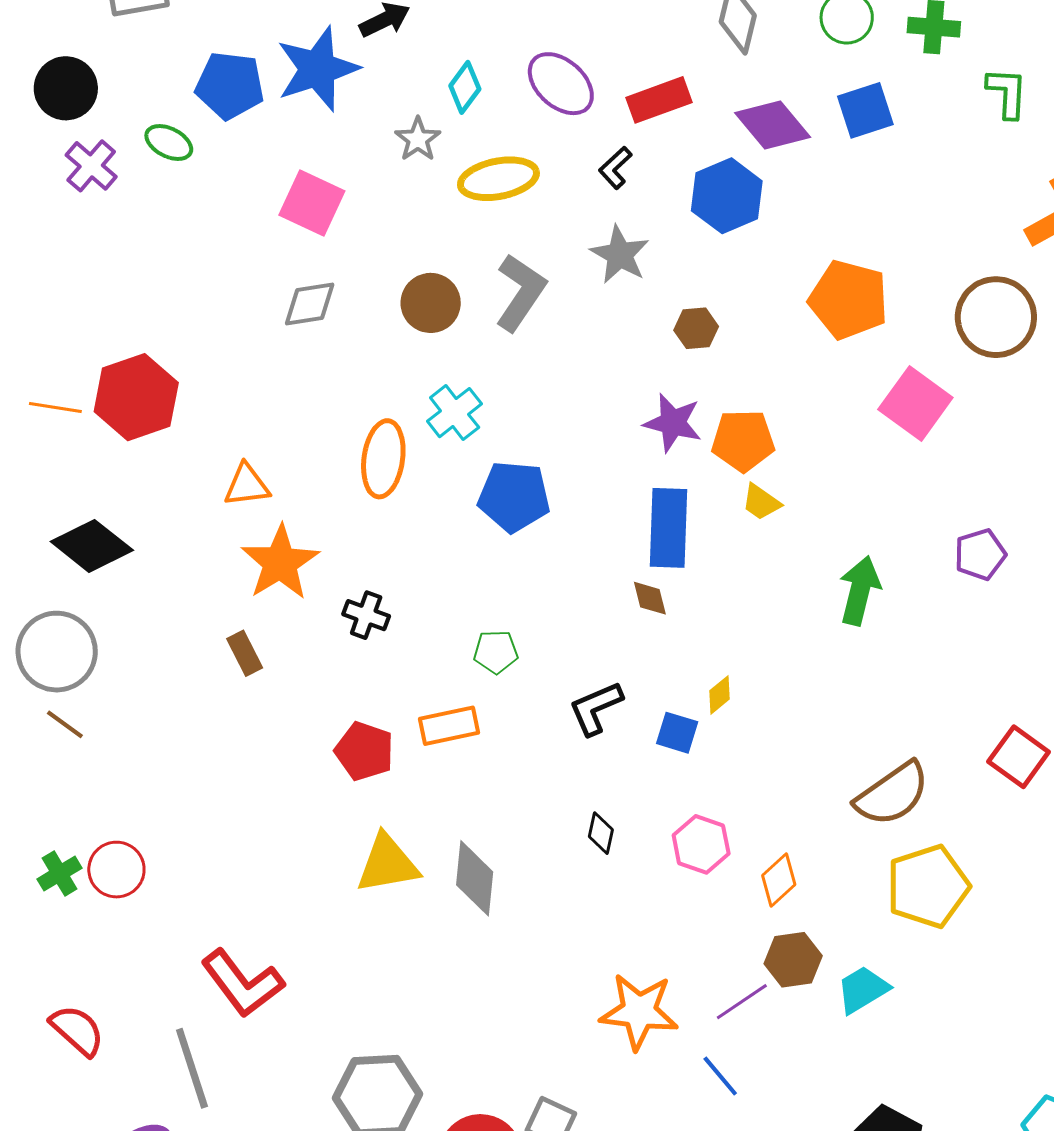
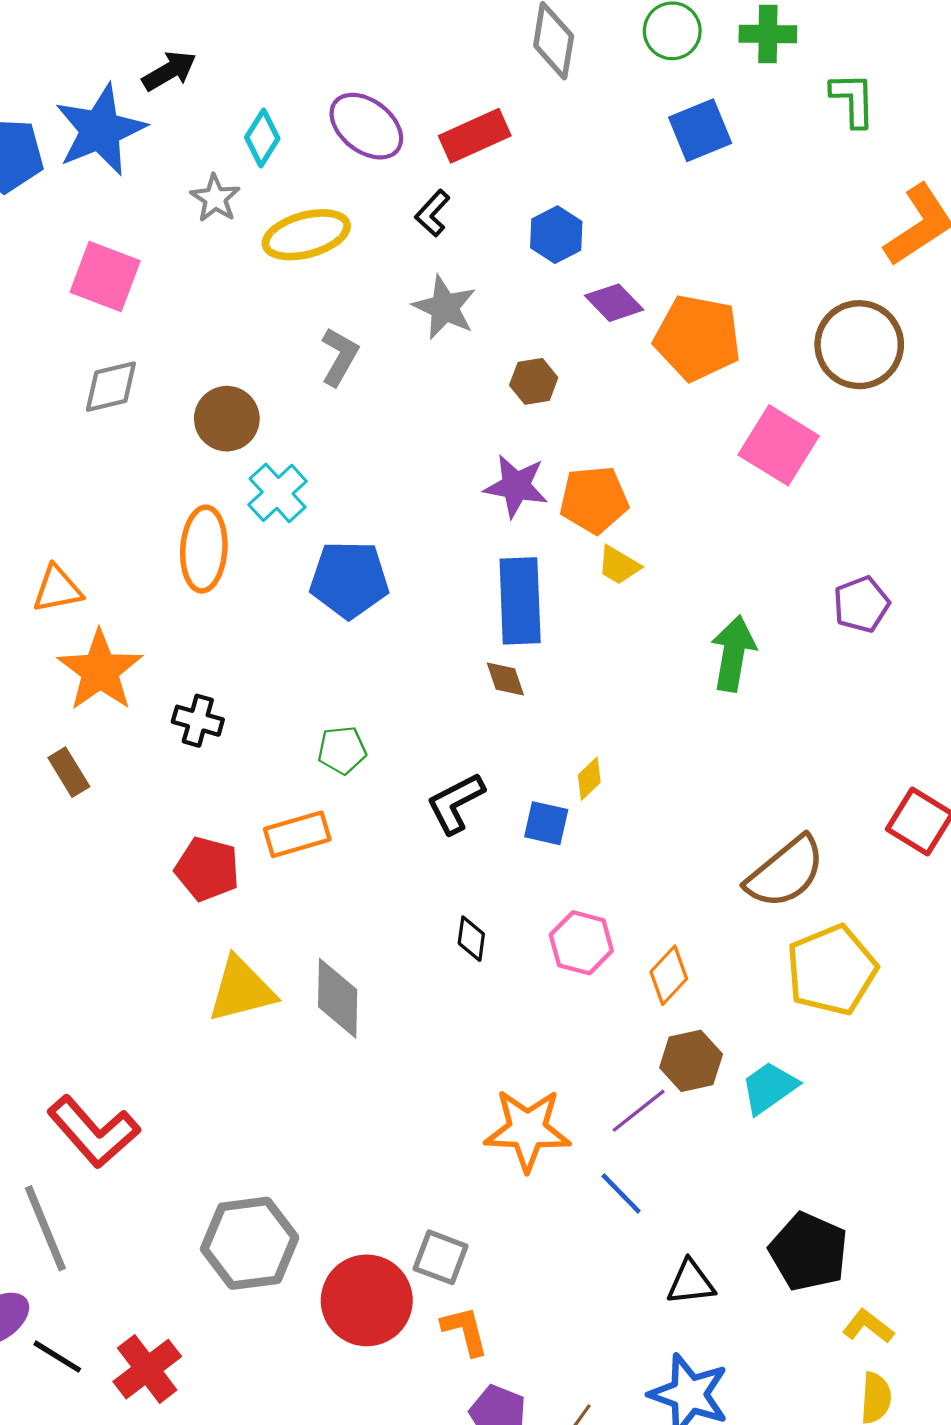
purple diamond: (773, 125) -> (614, 303), moved, size x0.7
blue hexagon: (727, 196) -> (556, 235), size x0.7
gray L-shape: (520, 292) -> (339, 357), size x0.7
brown circle: (431, 303) -> (227, 419), moved

